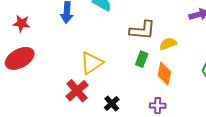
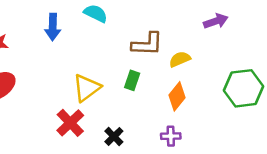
green rectangle: (142, 59) -> (132, 80), moved
orange diamond: (164, 74) -> (177, 96), turned 30

